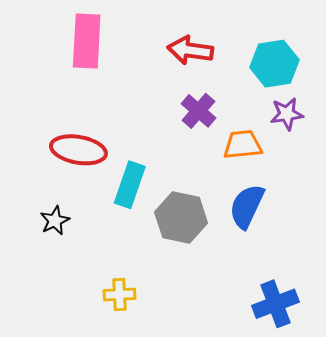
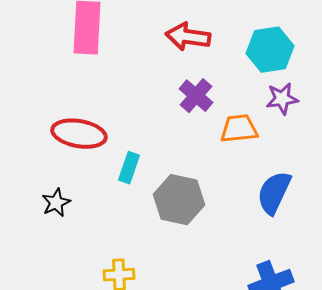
cyan rectangle: (130, 185) -> (129, 168), size x0.7
blue semicircle: (247, 206) -> (274, 193), moved

